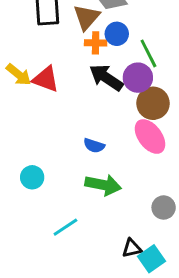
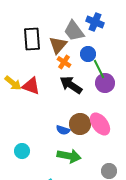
blue circle: (117, 34) -> (88, 54), moved
orange cross: (96, 43) -> (64, 62), turned 32
purple circle: (138, 78) -> (105, 83), moved
brown circle: (153, 103) -> (80, 124), moved

